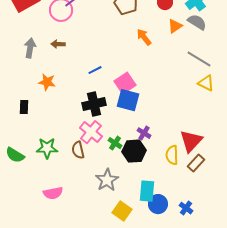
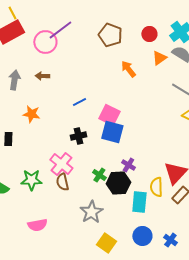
pink square: (125, 83) -> (109, 115), turned -30
black cross: (94, 104) -> (78, 136), size x0.7
pink cross: (91, 132) -> (61, 164), moved
cyan rectangle: (147, 191) -> (139, 202), moved

